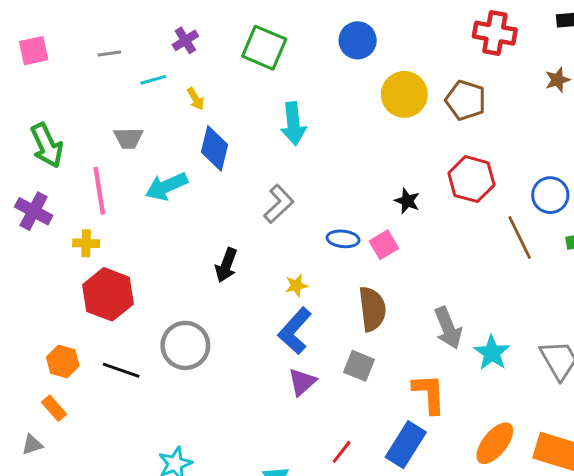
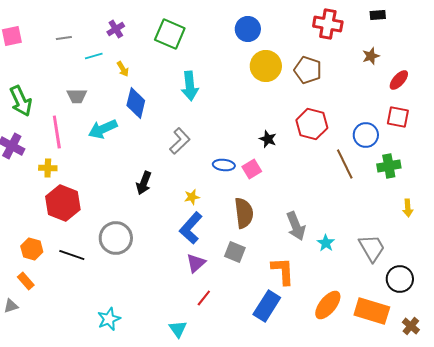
blue circle: (358, 40) -> (248, 29), moved
cyan star: (492, 353) -> (326, 243), size x0.7
red line: (342, 452) -> (204, 298), moved

